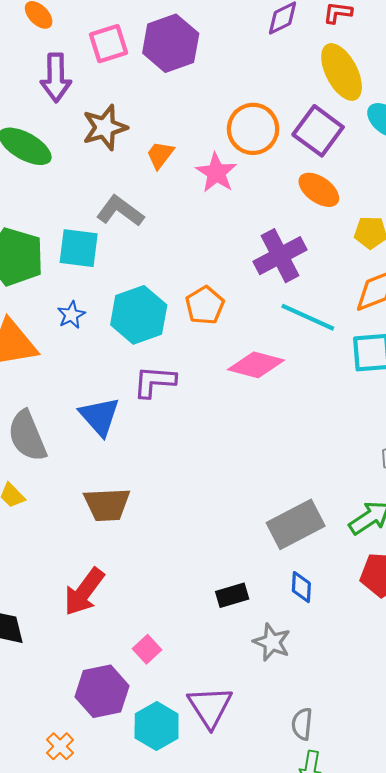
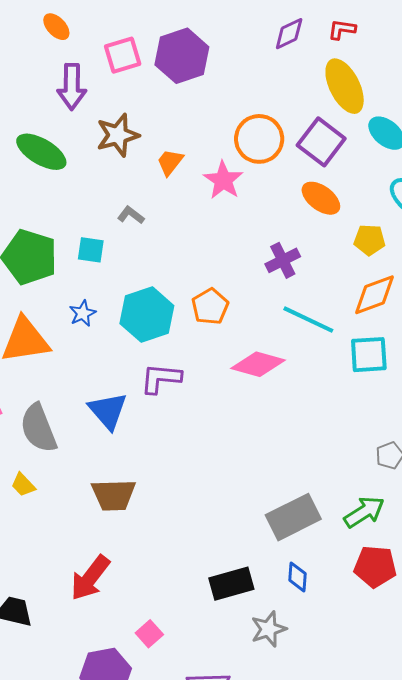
gray L-shape: (120, 211) -> (131, 215), size x0.6
cyan square: (79, 248) -> (91, 250), size x0.7
purple cross: (280, 256) -> (283, 260), size x0.7
black rectangle: (232, 595) -> (231, 584), size x1.4
gray star: (272, 642) -> (269, 629), turned 30

